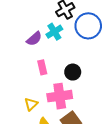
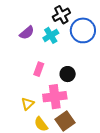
purple semicircle: (34, 39) -> (27, 33), moved
pink rectangle: (42, 67) -> (39, 69), turned 32

